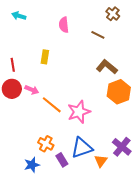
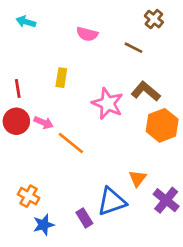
pink semicircle: (64, 25) -> (87, 34), turned -70
pink star: (79, 112) -> (108, 104), moved, turned -30
orange cross: (46, 144) -> (29, 196), moved
orange triangle: (101, 161) -> (138, 178), moved

